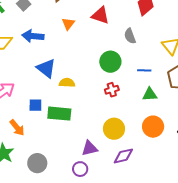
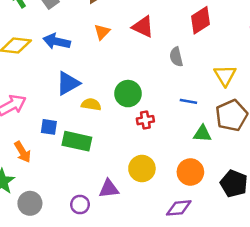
green circle: (110, 62) -> (128, 94), moved
blue triangle: (46, 68) -> (68, 83), turned 45
green triangle: (150, 94) -> (202, 134), moved
purple diamond: (123, 156) -> (179, 208), moved
gray circle: (37, 163) -> (30, 203), moved
purple circle: (80, 169) -> (80, 205), moved

